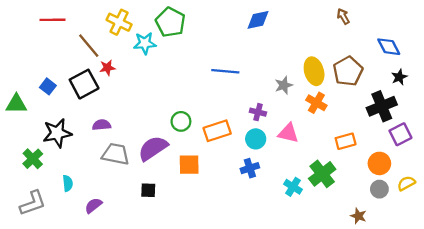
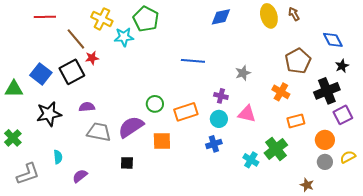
yellow ellipse: (314, 71) -> (269, 16), moved
blue square: (48, 86) -> (41, 74), size x1.5
orange cross: (316, 103) -> (281, 92), moved
green cross: (33, 159) -> (13, 138), moved

